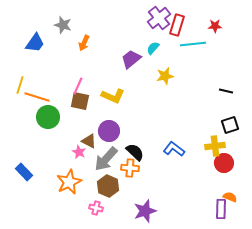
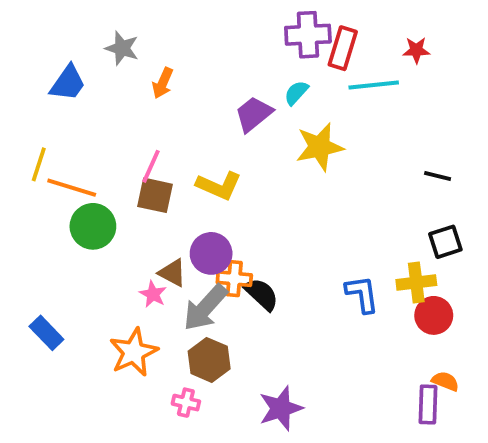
purple cross: (159, 18) -> (308, 35), turned 35
yellow star: (165, 76) -> (319, 147), size x1.4
blue L-shape: (174, 149) -> (362, 294), moved, turned 45
orange cross: (130, 168) -> (234, 279), moved

